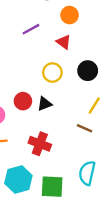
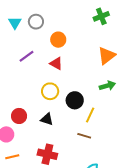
black circle: (88, 71) -> (75, 100), moved
red circle: (23, 101) -> (19, 116), moved
black triangle: (45, 104) -> (47, 119), turned 48

